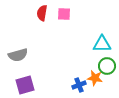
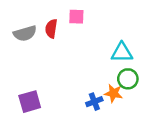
red semicircle: (42, 13) -> (51, 29), moved
gray semicircle: (18, 55) -> (25, 33), moved

